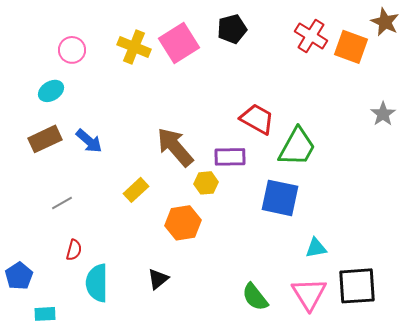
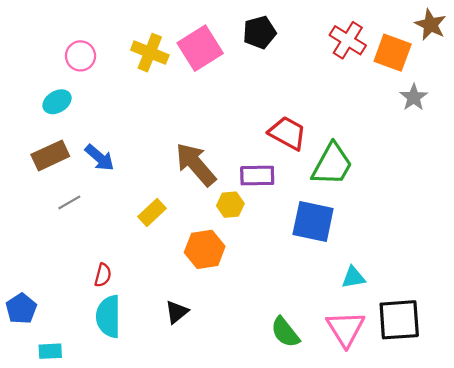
gray star: (383, 114) -> (414, 97), moved
gray line: (62, 203) -> (69, 202), moved
red semicircle: (74, 250) -> (103, 275), moved

